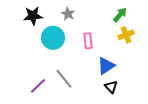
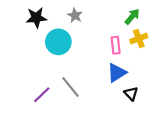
pink rectangle: (88, 41) -> (116, 45), moved
black triangle: (111, 87) -> (131, 94), moved

